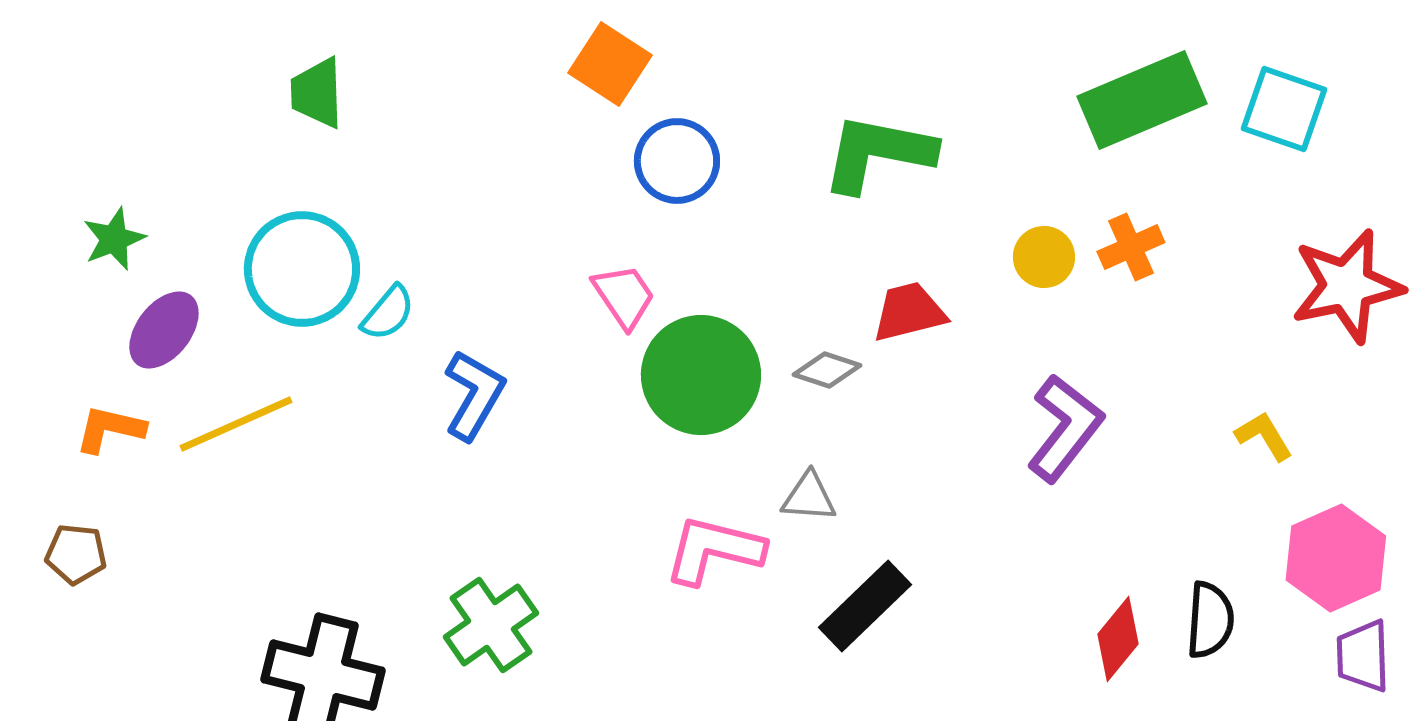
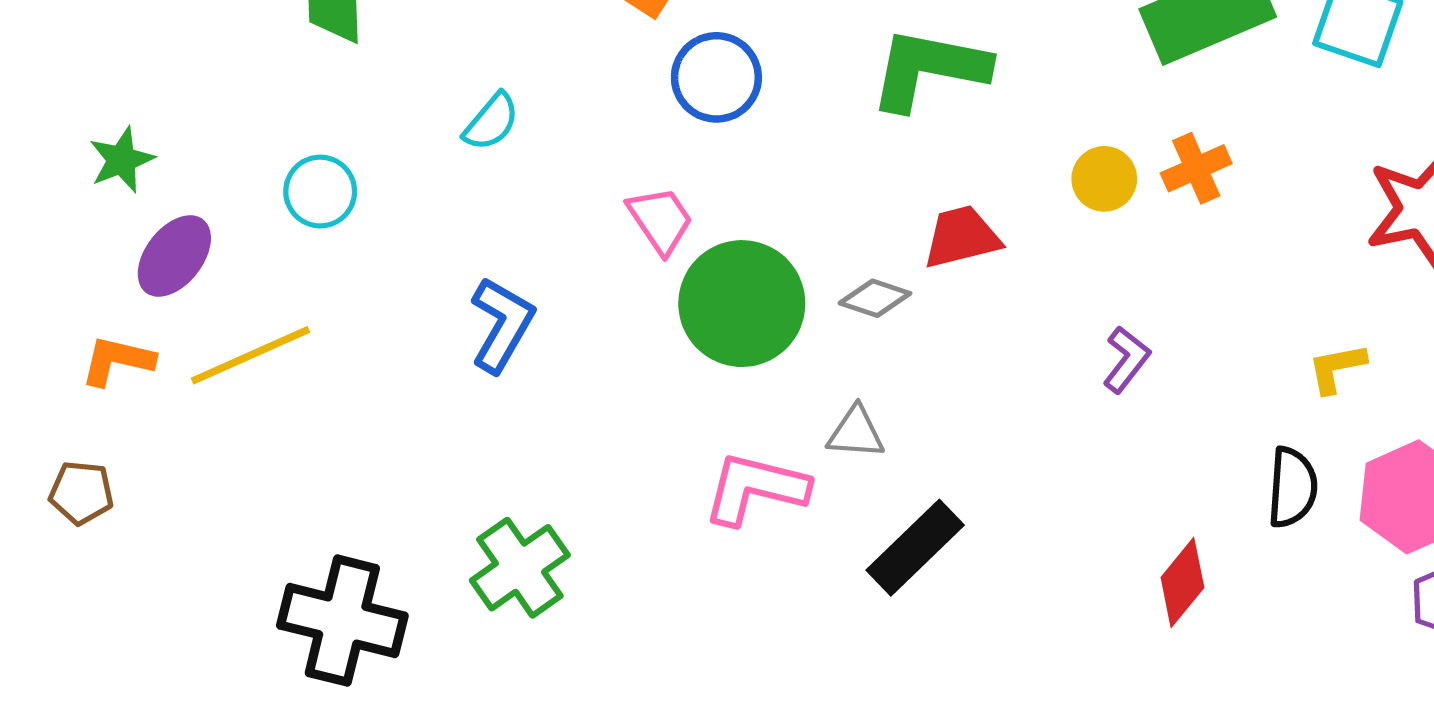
cyan circle: (302, 269) -> (320, 192), size x0.6
cyan semicircle: (388, 313) -> (491, 122), moved
purple L-shape: (1065, 428) -> (1126, 360), size x0.6
yellow L-shape: (1264, 436) -> (1337, 368), turned -70
black semicircle: (1210, 620) -> (1292, 487), moved

